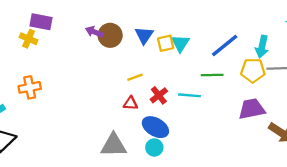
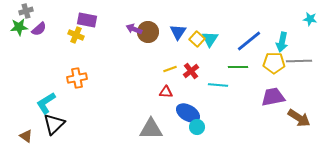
yellow square: (166, 43) -> (197, 39), turned -35
red cross: (159, 95) -> (191, 71), moved
cyan circle: (154, 147) -> (197, 127), moved

